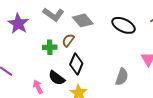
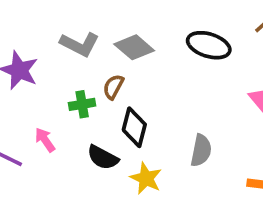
gray semicircle: (122, 77) -> (201, 150), moved
pink arrow: (38, 87) -> (45, 140), moved

